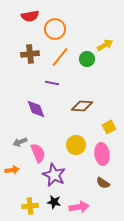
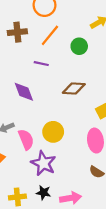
green circle: (87, 59) -> (79, 46), moved
yellow circle: (76, 145) -> (53, 132), moved

